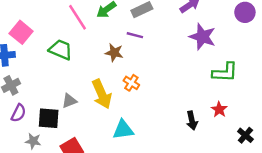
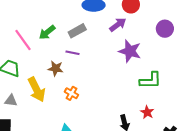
yellow arrow: (102, 94) -> (37, 90), moved
gray triangle: (69, 101) -> (11, 100), moved, turned 32

